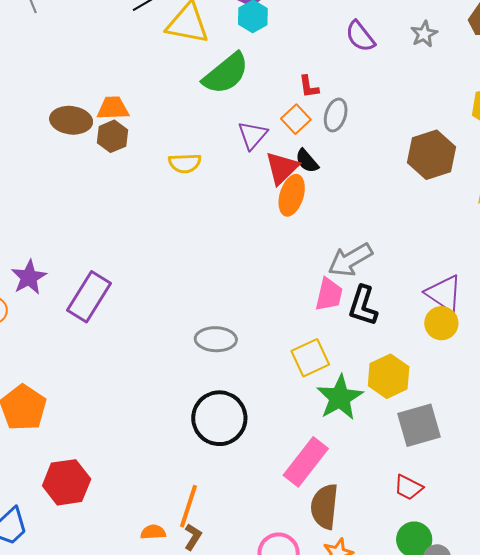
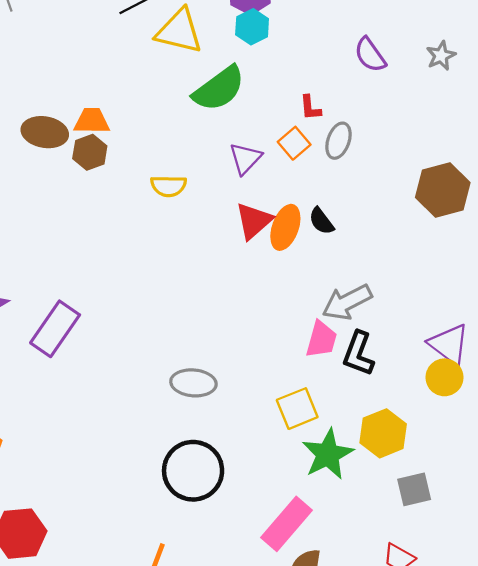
black semicircle: (307, 161) -> (321, 221), moved
red triangle: (282, 168) -> (254, 221), moved
gray square: (419, 425) -> (414, 489), size x0.7

